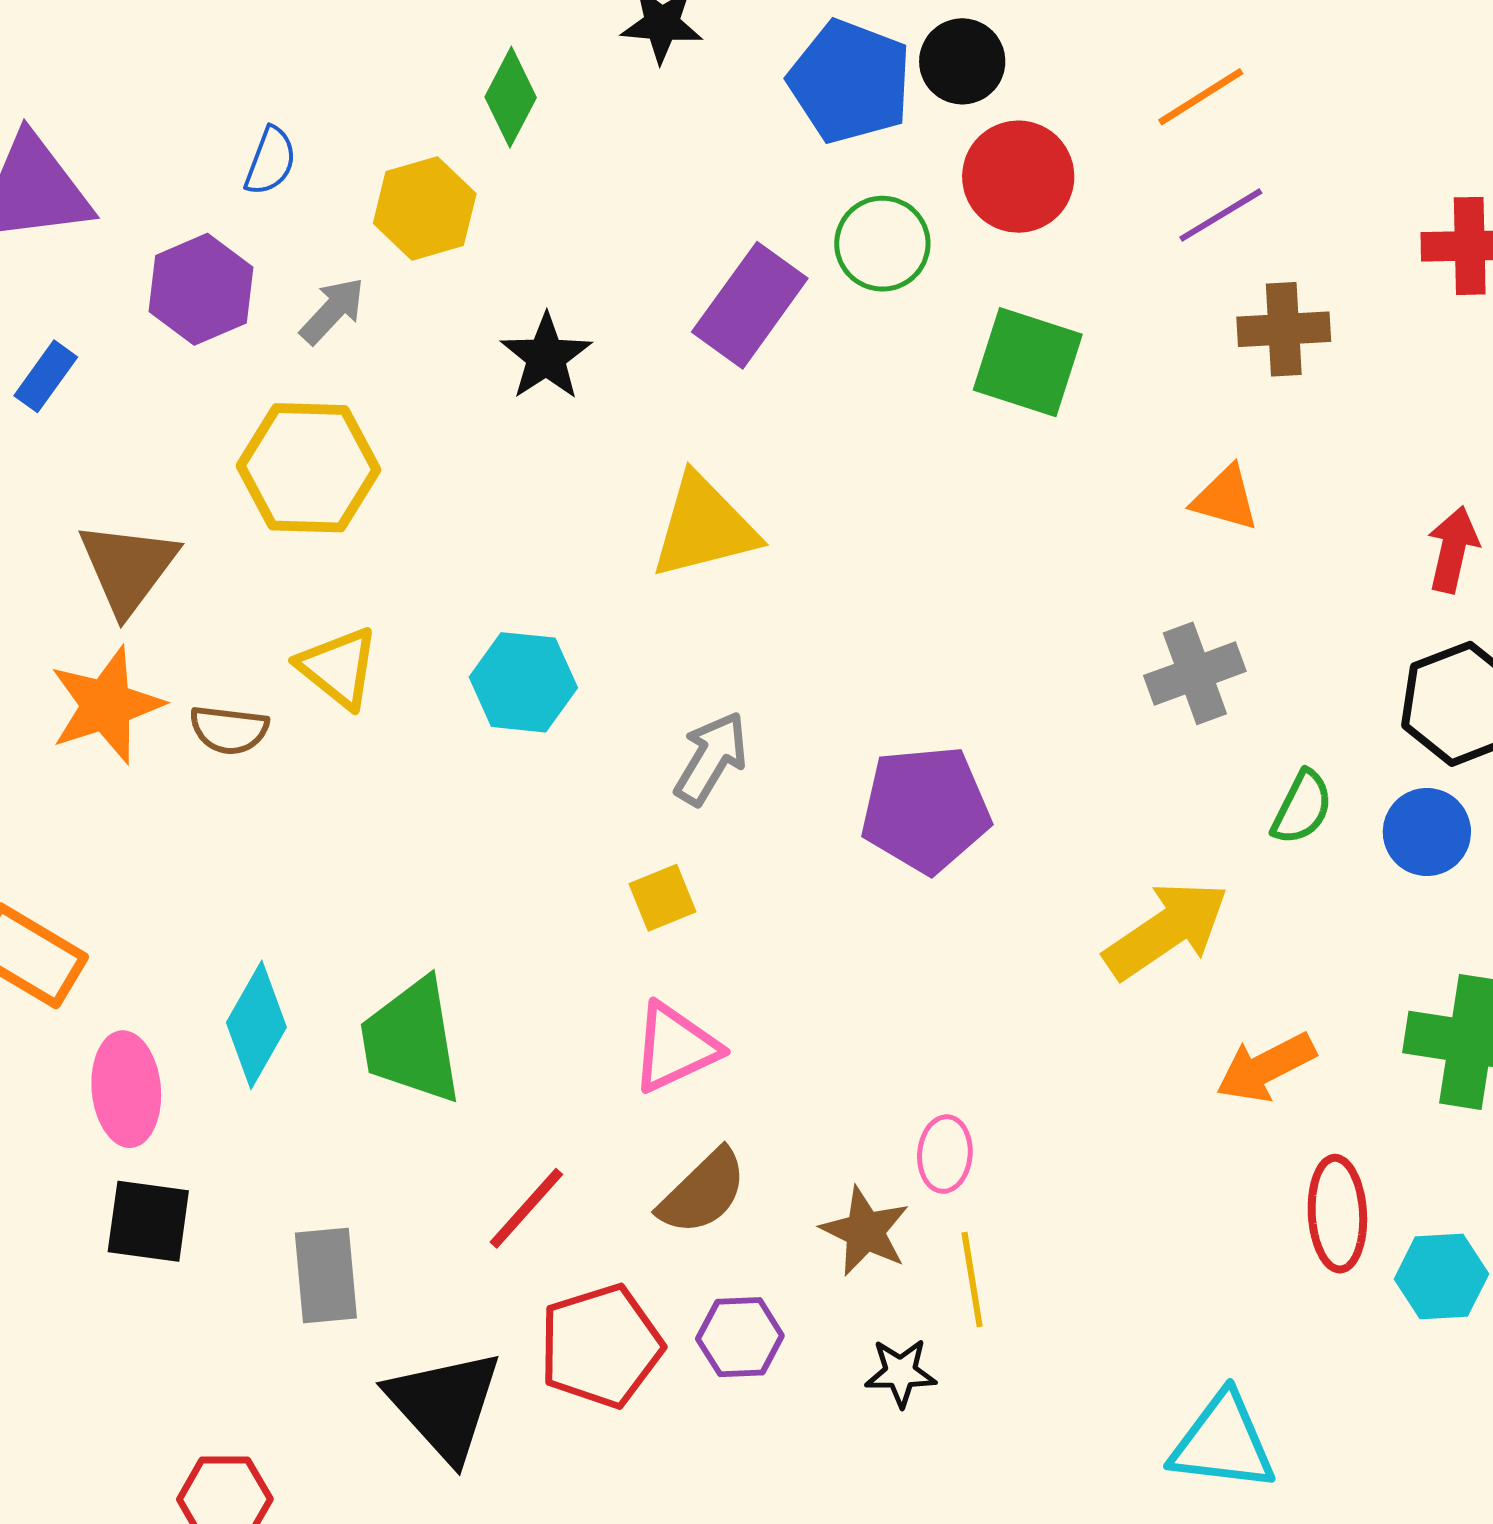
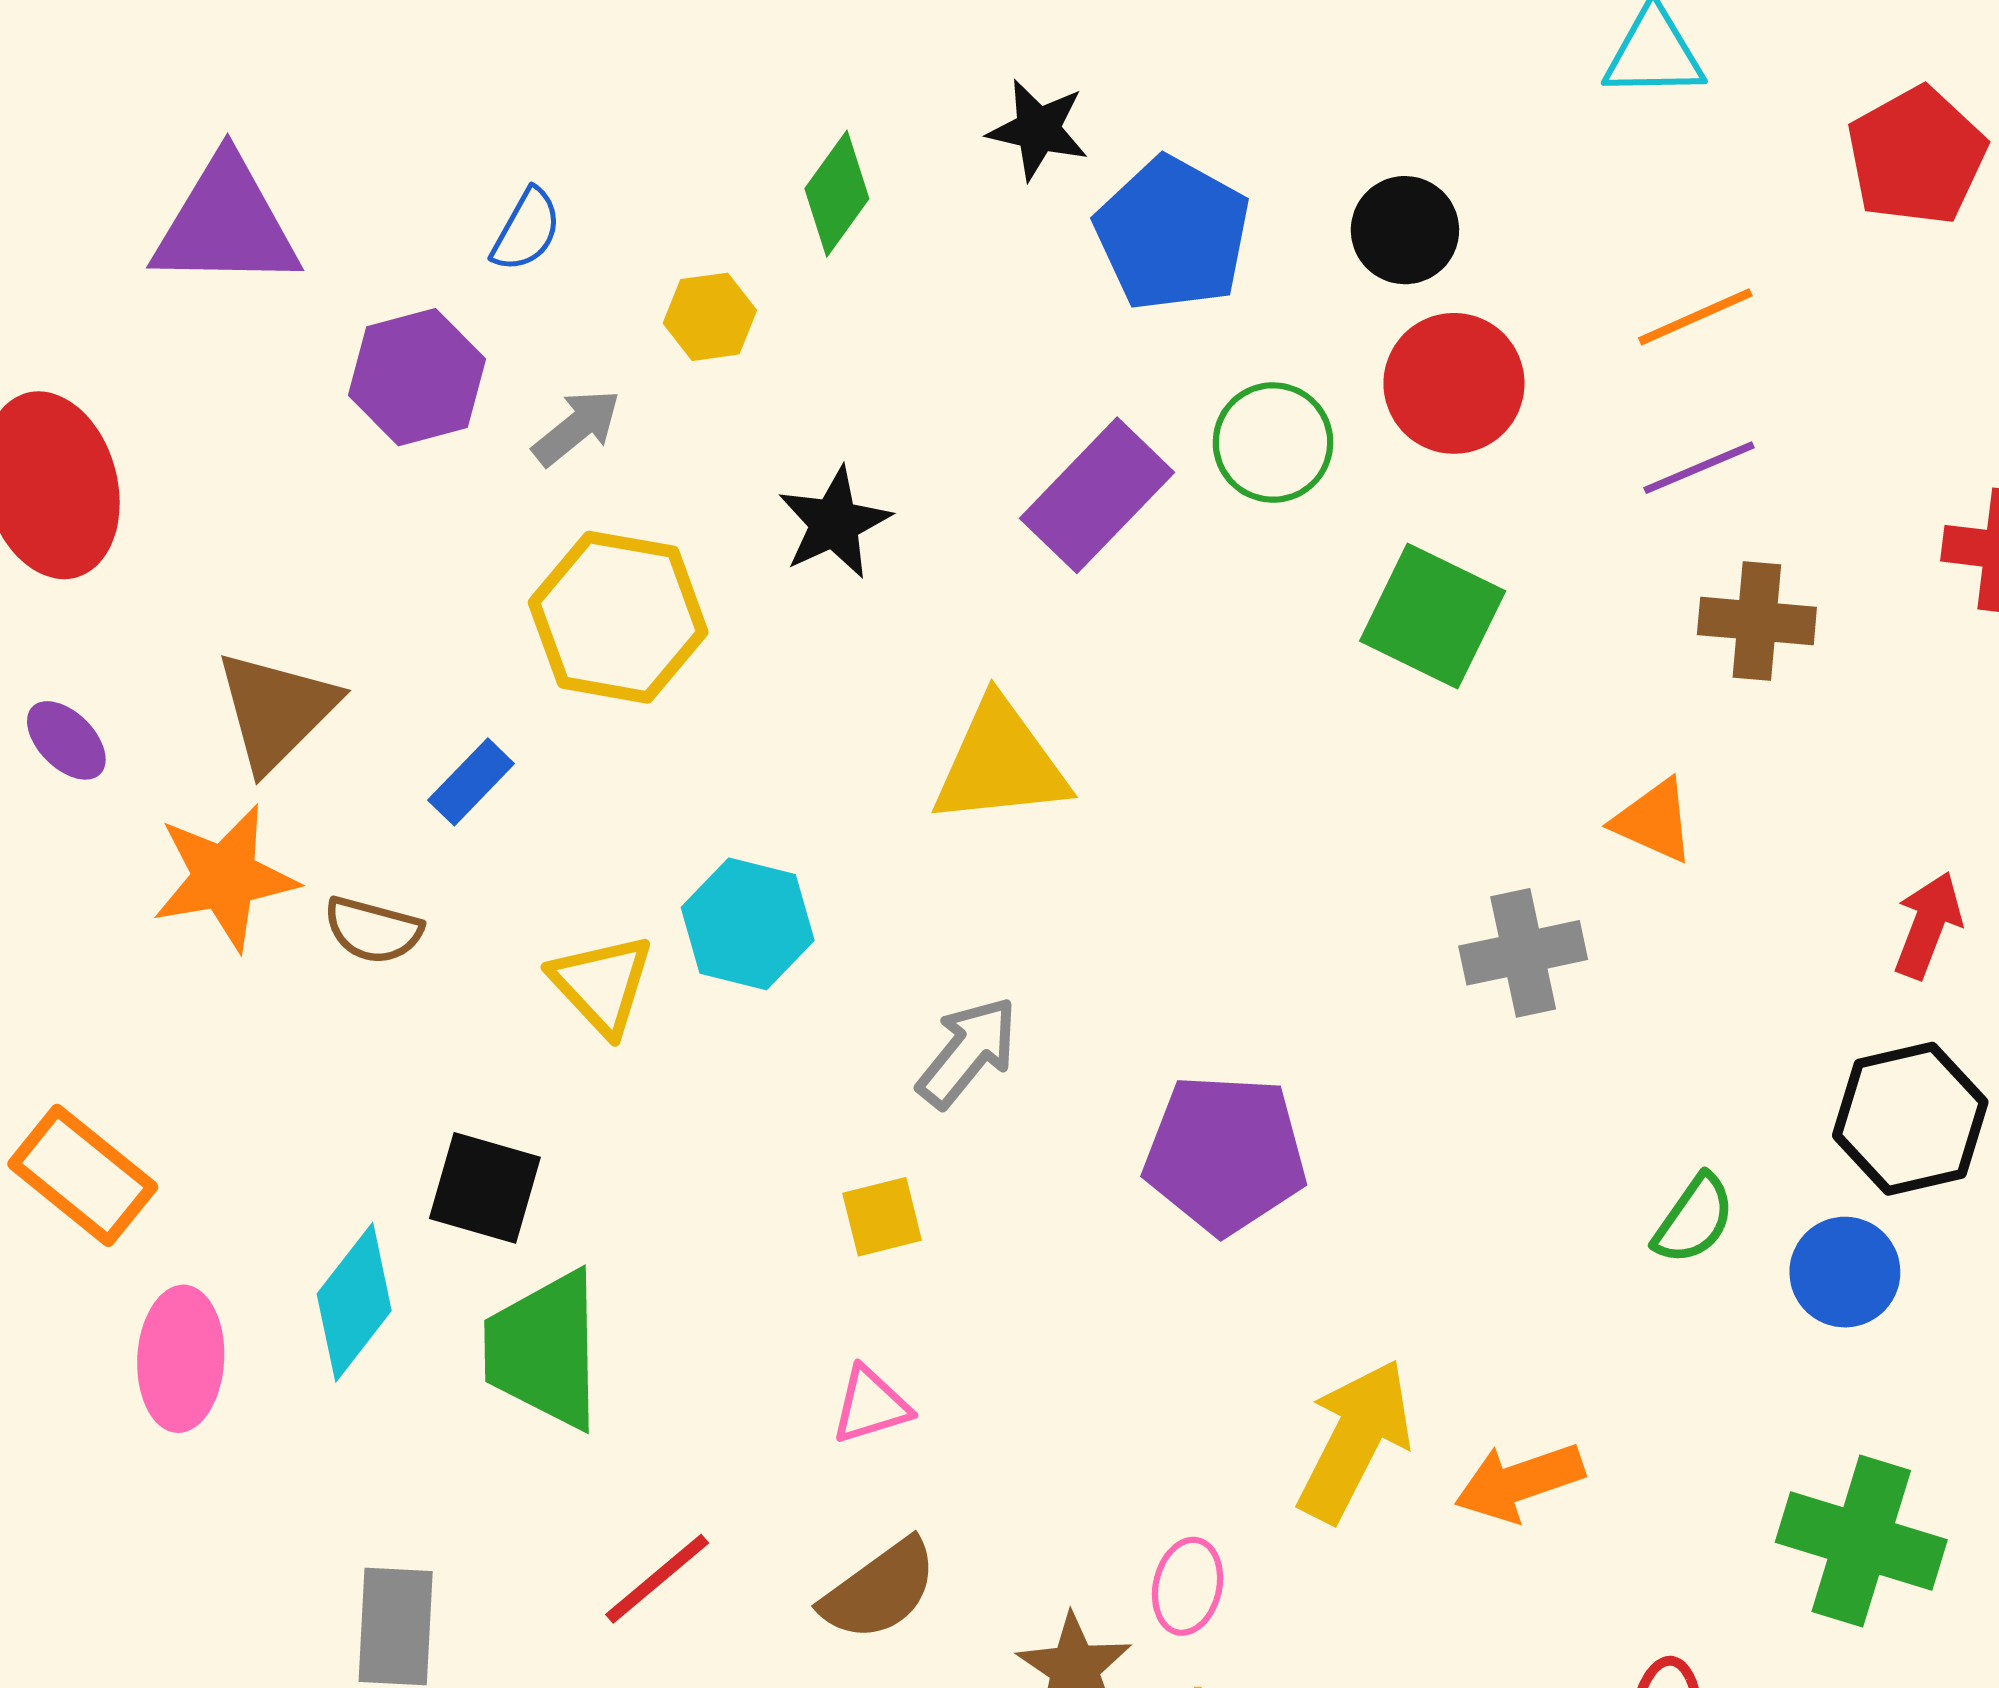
blue pentagon: (850, 82) -> (1172, 234), moved
yellow hexagon: (425, 209) -> (710, 317), size x0.7
blue rectangle: (46, 376) -> (471, 782), moved
yellow hexagon: (309, 468) -> (618, 617), moved
yellow triangle: (338, 668) -> (602, 984), moved
gray cross: (1195, 673) -> (1523, 953), moved
yellow arrow: (1166, 930) -> (1355, 1440), moved, turned -37
pink triangle: (675, 1047) -> (871, 1405), size x0.7
orange arrow: (1266, 1067) -> (1519, 1482), moved
black square: (148, 1221) -> (485, 1188), moved

